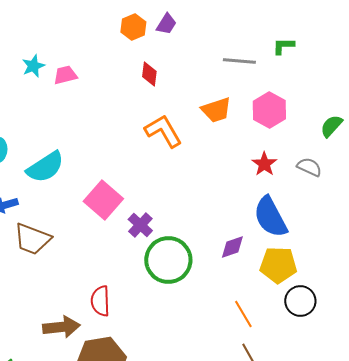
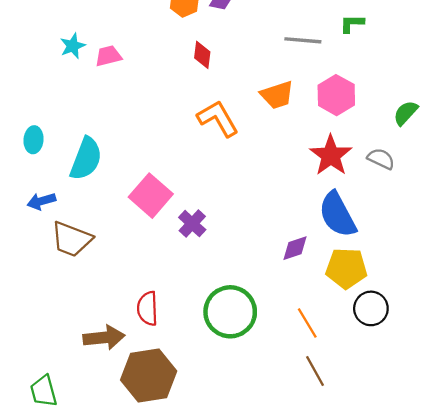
red star: (264, 164) -> (331, 155), size x1.5
cyan semicircle: (45, 167) -> (86, 159), turned -36
green circle: (168, 260) -> (230, 312), moved

